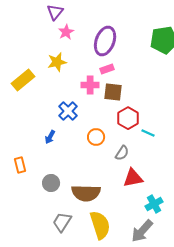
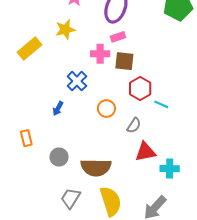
cyan cross: (154, 204) -> (170, 169), moved, turned 30

